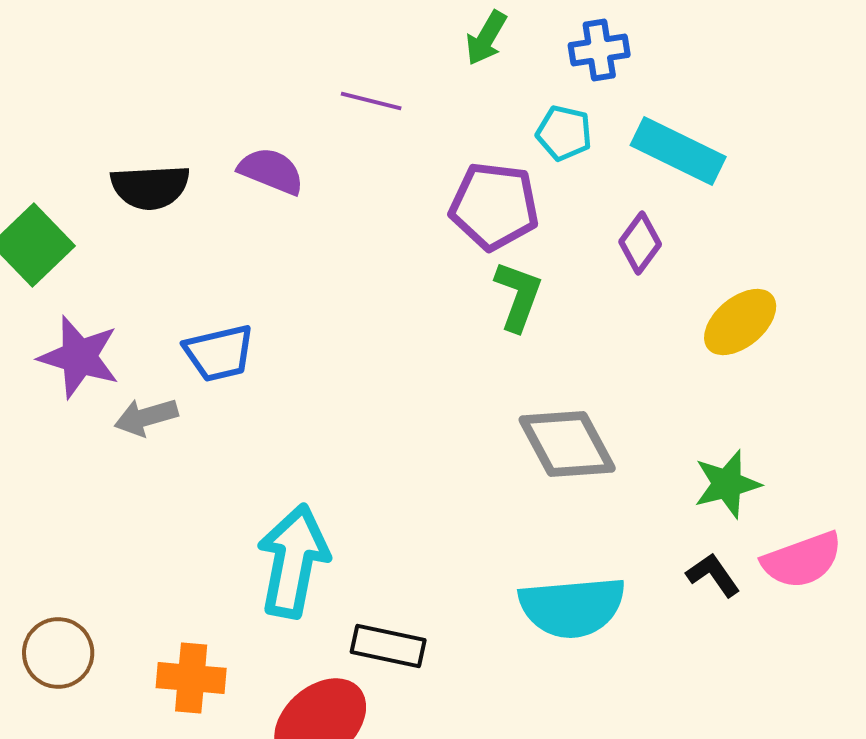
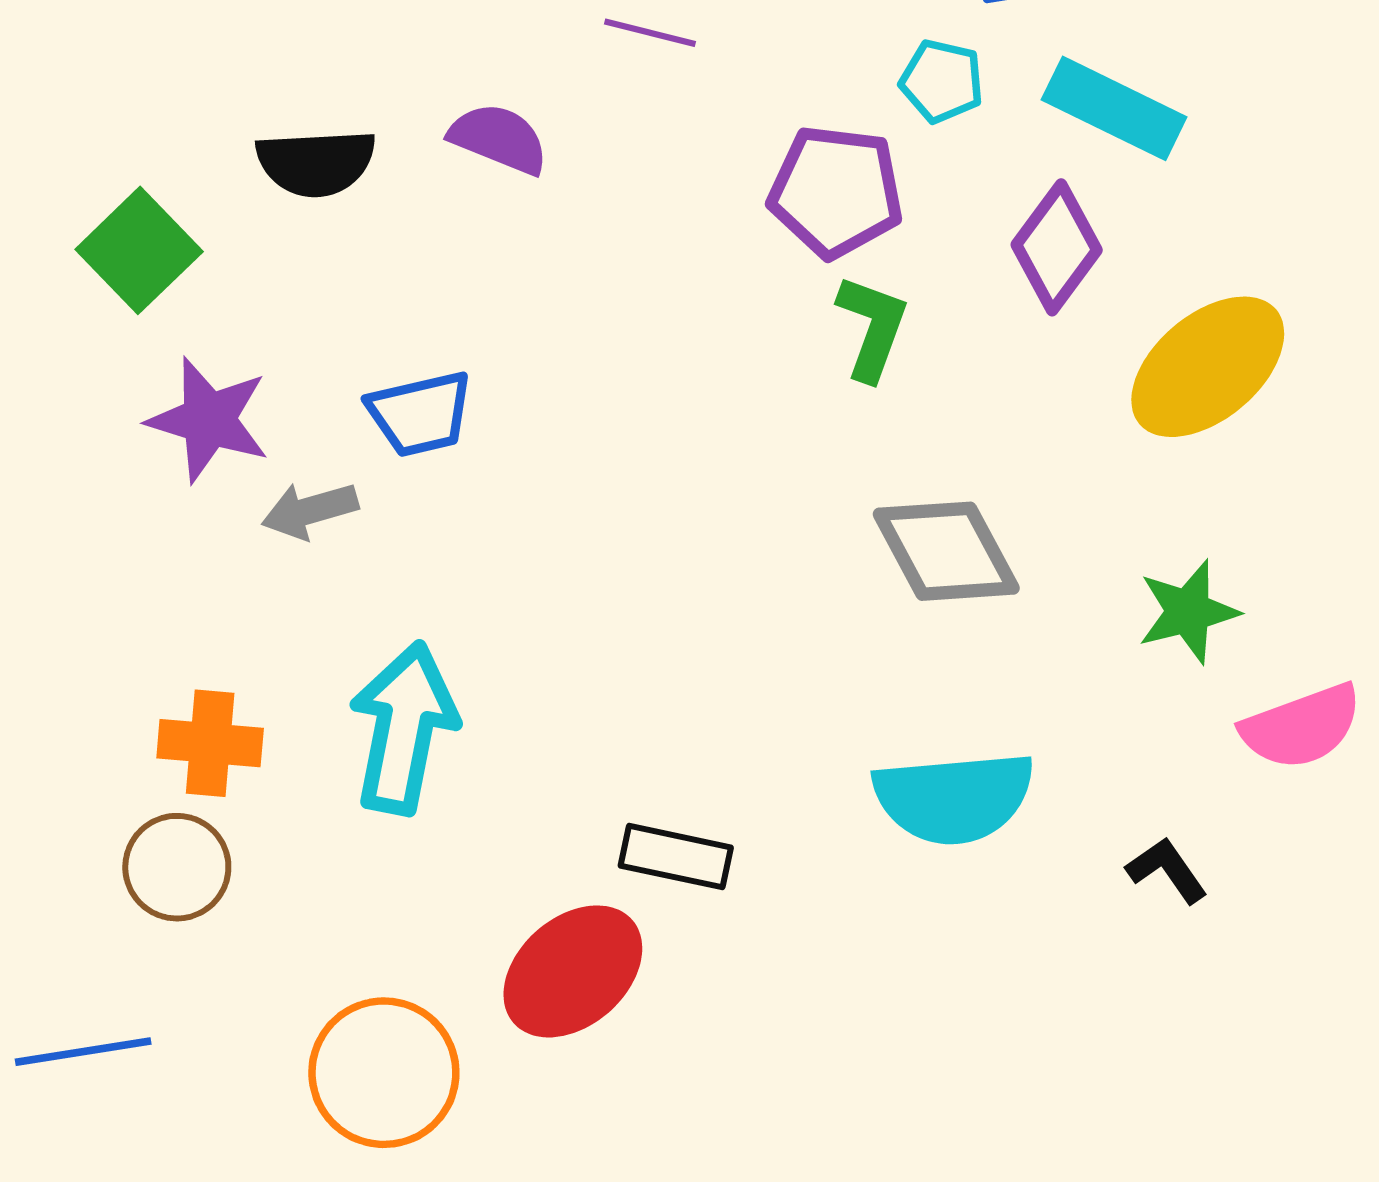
purple diamond: (640, 243) -> (1057, 247), size x1.4
yellow ellipse: (740, 322) -> (1208, 367), size x1.4
cyan arrow: (293, 561) -> (404, 728), moved
black L-shape: (713, 575) -> (1167, 870), moved
orange cross: (191, 678) -> (210, 743), moved

